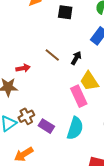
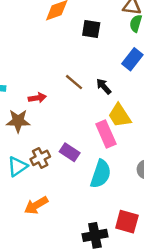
black arrow: (76, 58) -> (104, 86), turned -72
purple rectangle: (46, 126) -> (70, 152), moved

